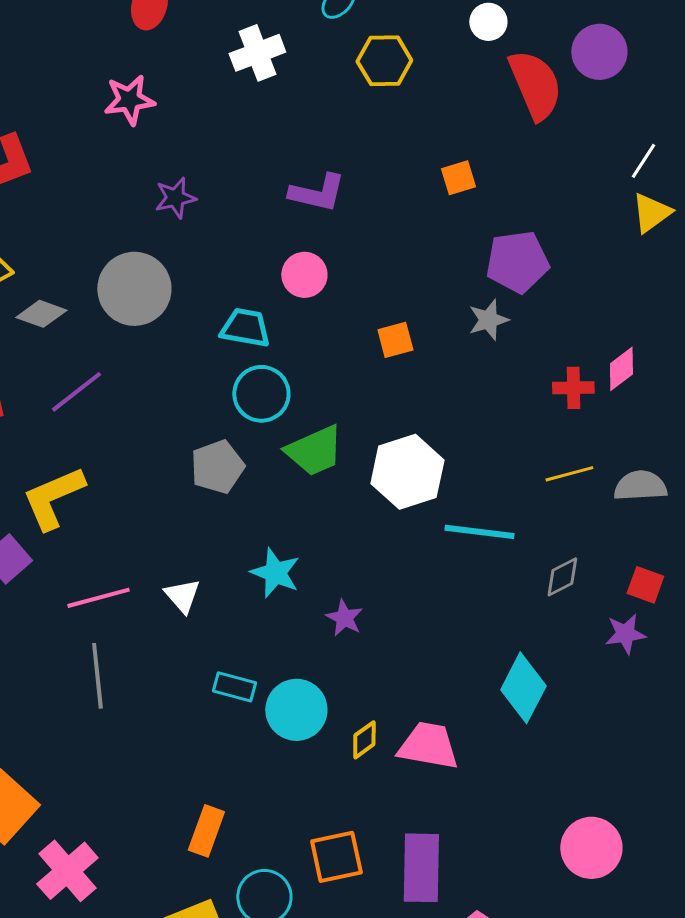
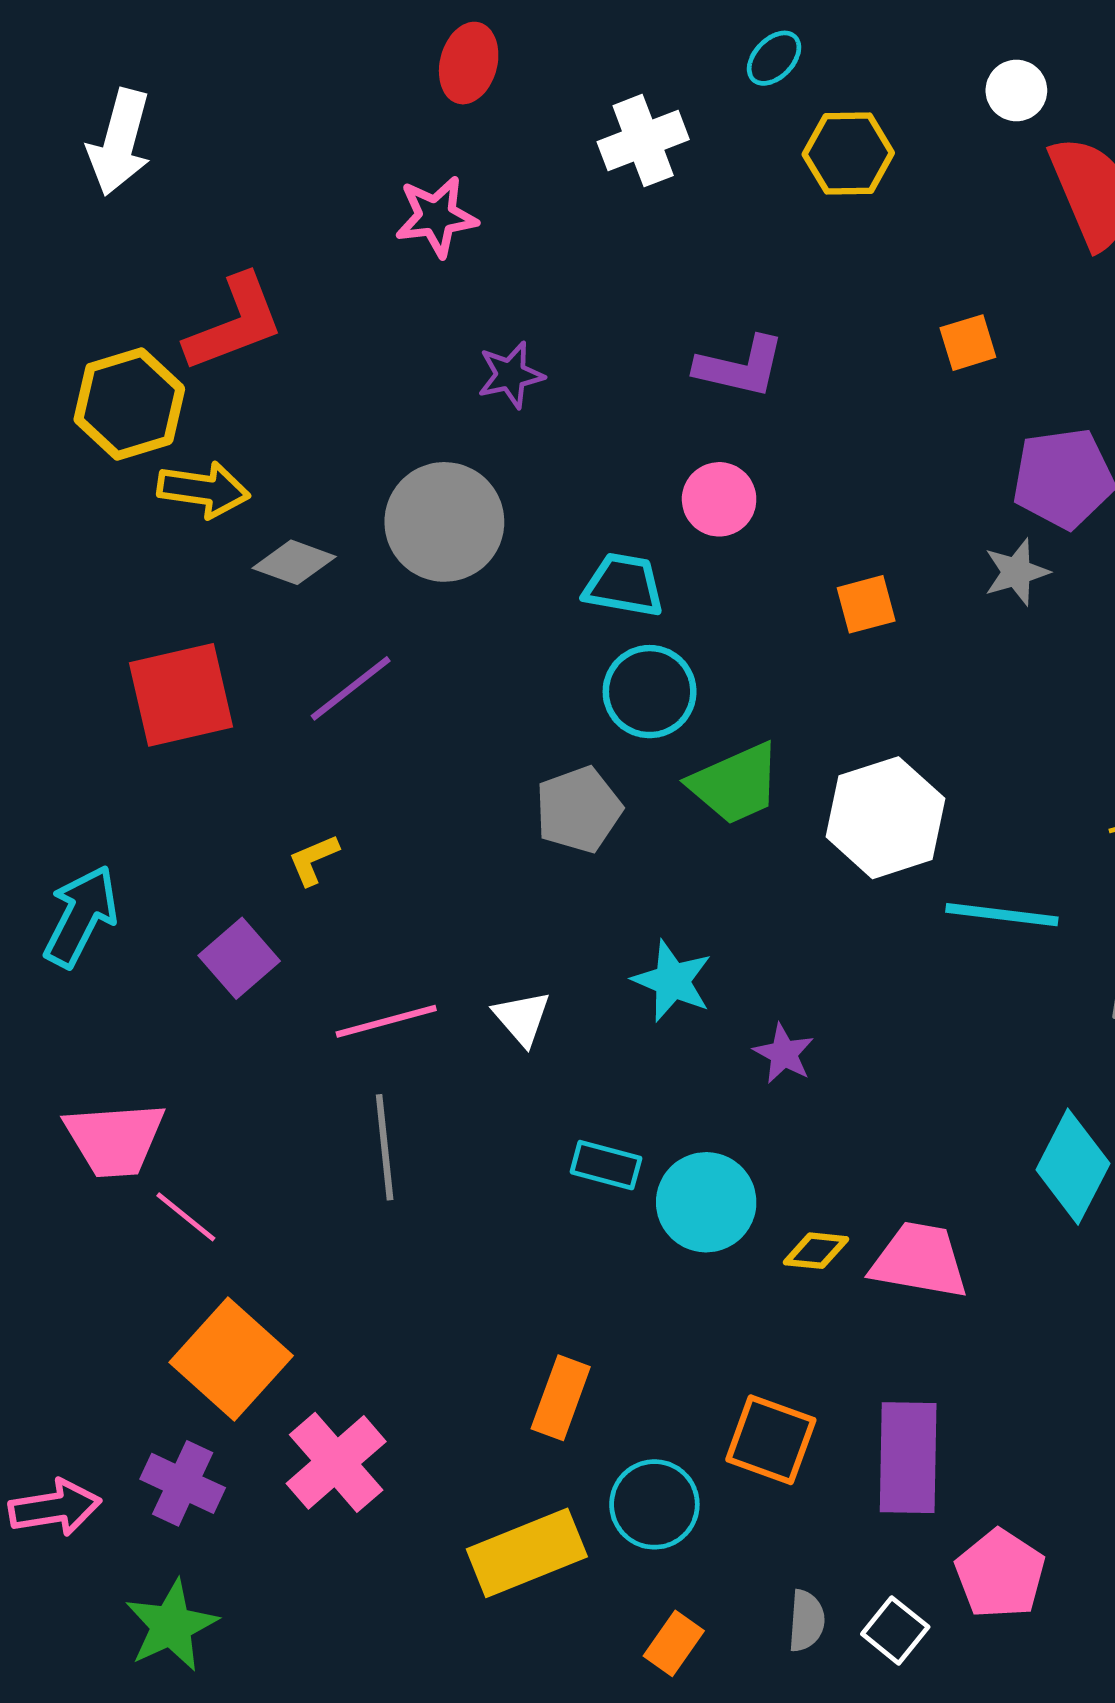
yellow L-shape: (53, 498) -> (313, 860), size x0.5
yellow diamond: (364, 740) -> (816, 1251), turned 42
orange square: (336, 857) -> (771, 1440), turned 32

